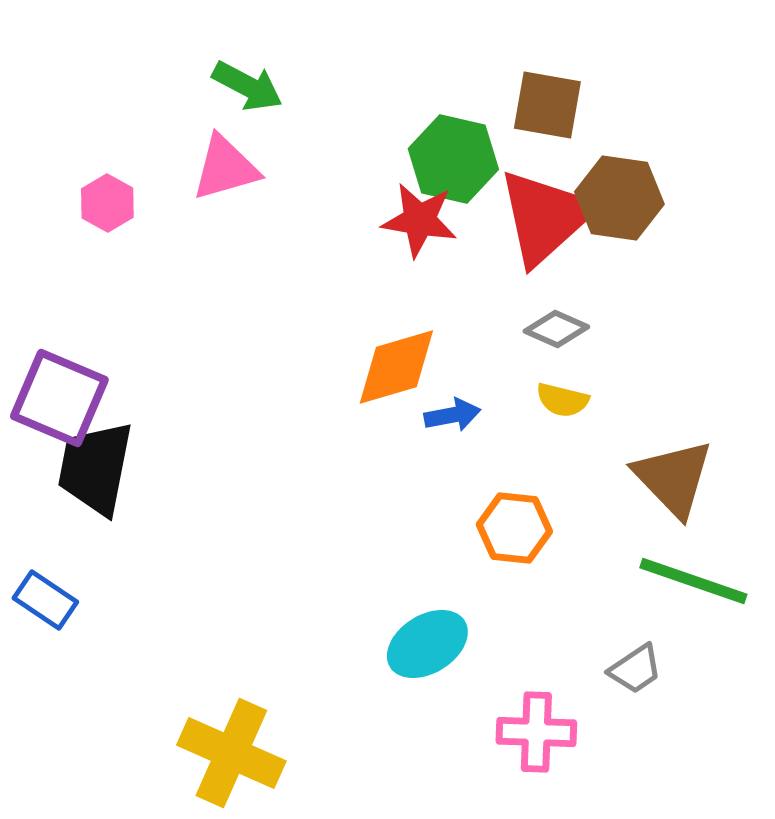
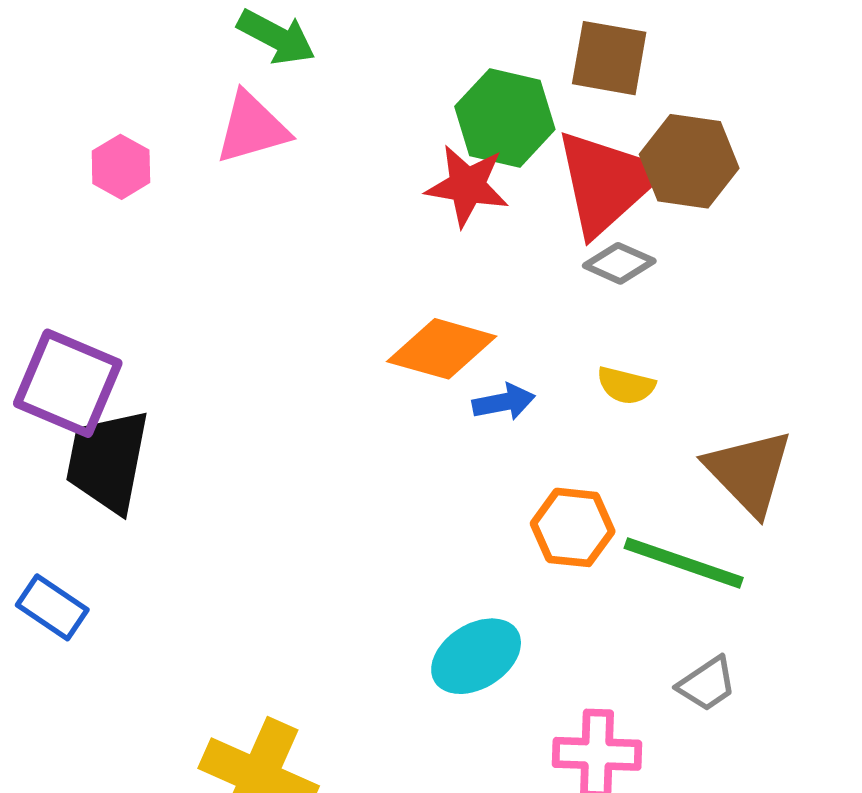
gray diamond: (556, 329) -> (619, 263), moved
orange diamond: (396, 367) -> (442, 349), turned 32
green line: (693, 581) -> (684, 563), moved

